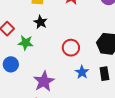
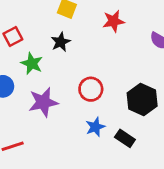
black rectangle: (104, 74) -> (125, 138), turned -64
purple star: (44, 81) -> (43, 102), moved

